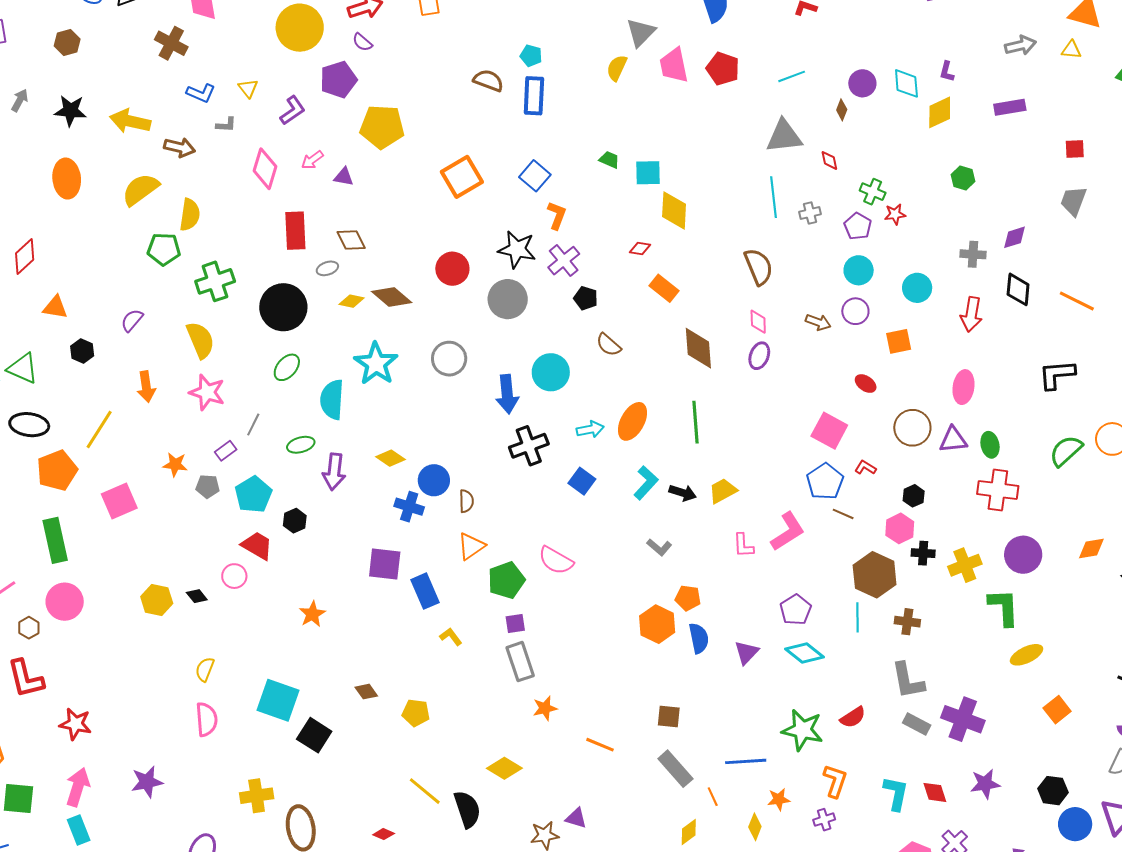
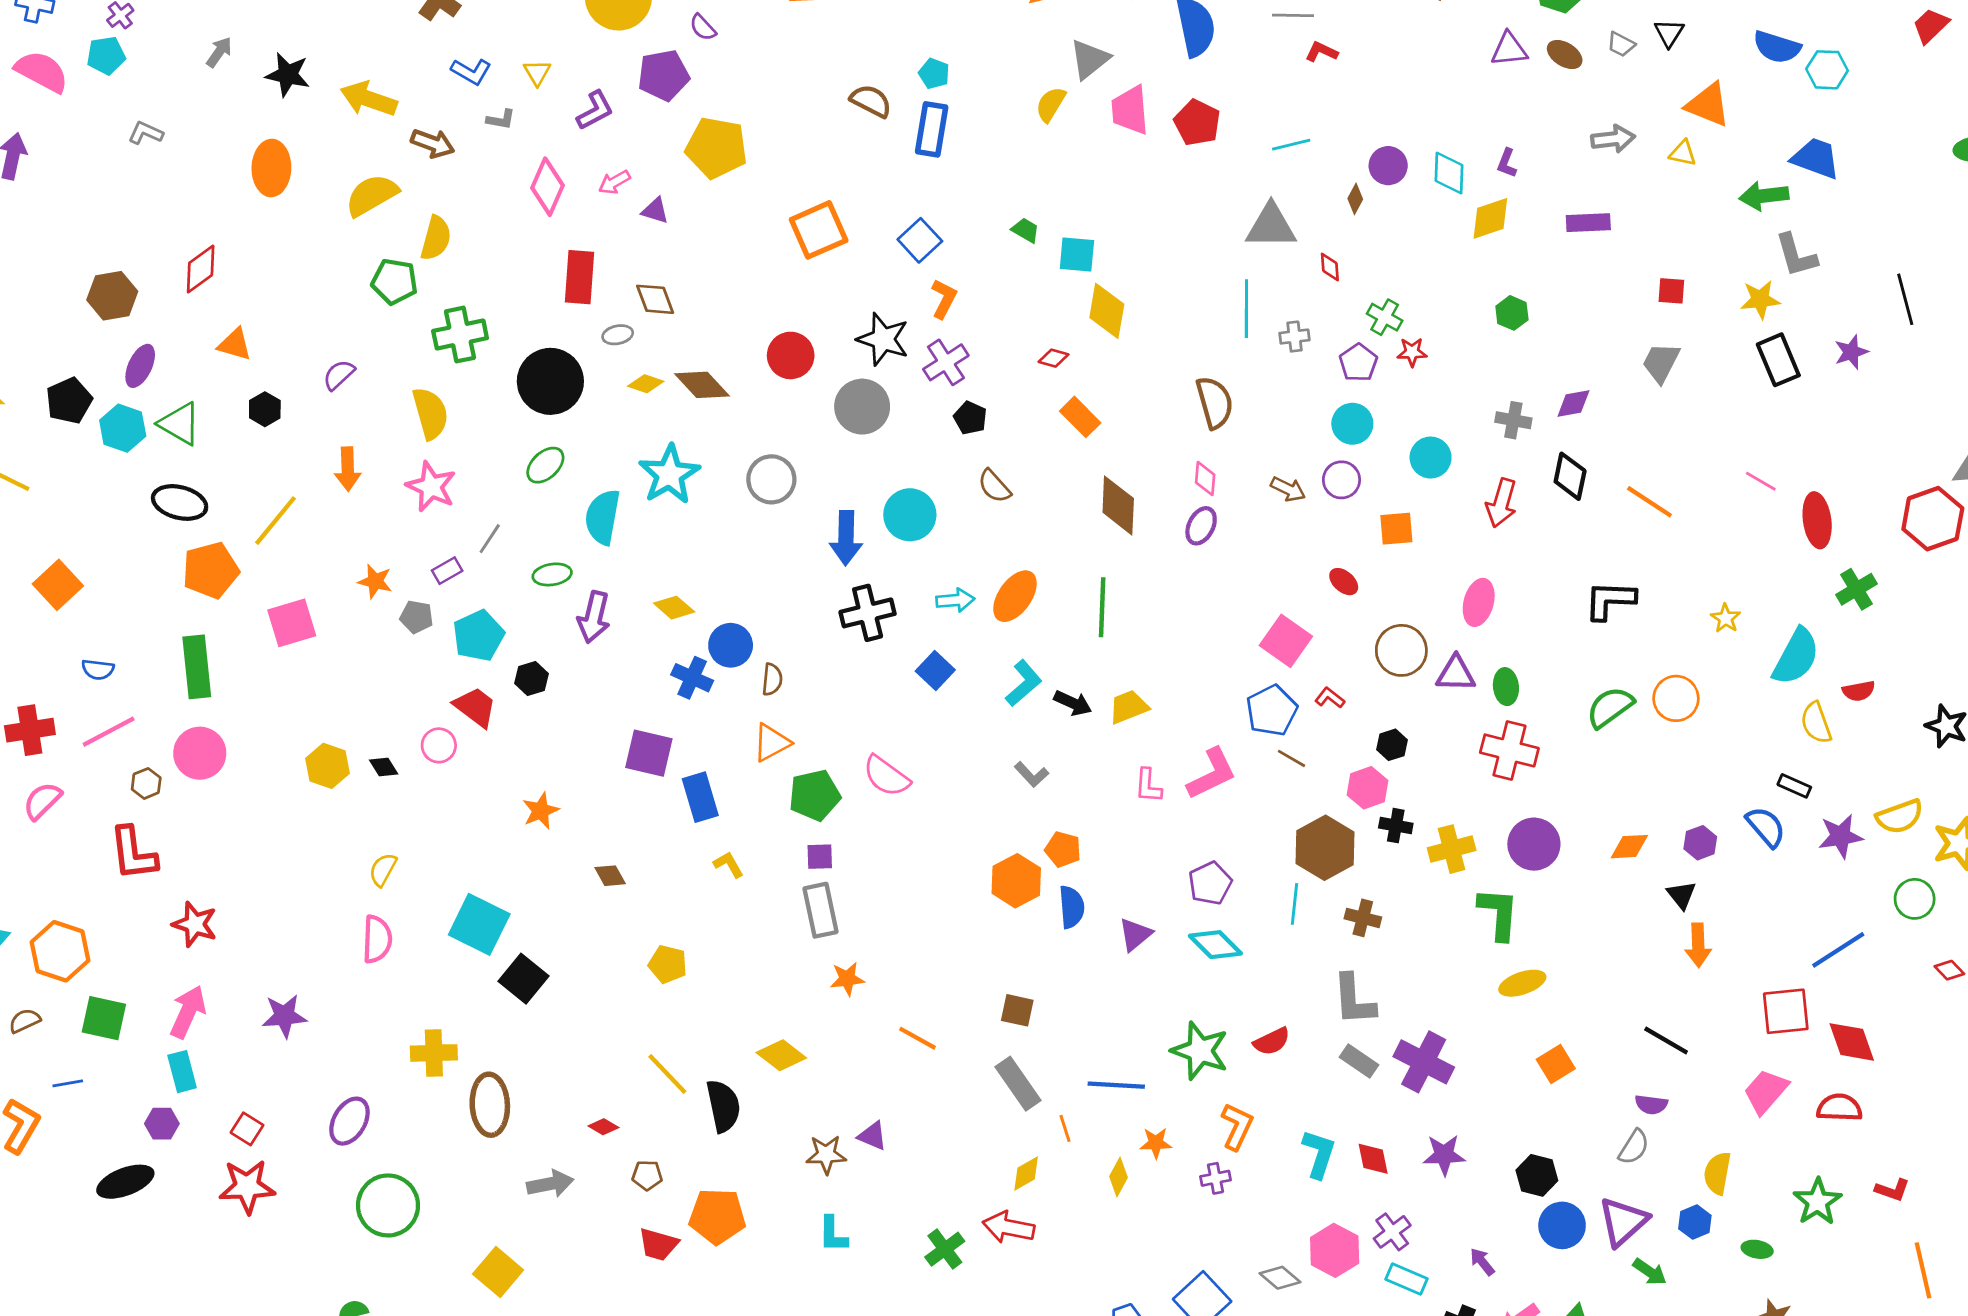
brown diamond: (366, 692) -> (610, 876), moved

